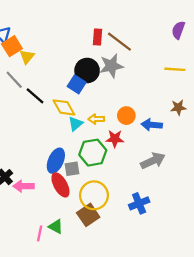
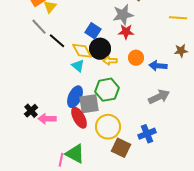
black circle: (87, 70) -> (100, 49), moved
cyan triangle: (75, 124) -> (78, 66), moved, turned -40
red star: (115, 139) -> (126, 32), moved
gray square: (72, 169) -> (89, 104), size x1.5
brown square: (88, 215) -> (121, 148), moved, turned -30
green triangle: (56, 227) -> (75, 154), size x1.5

